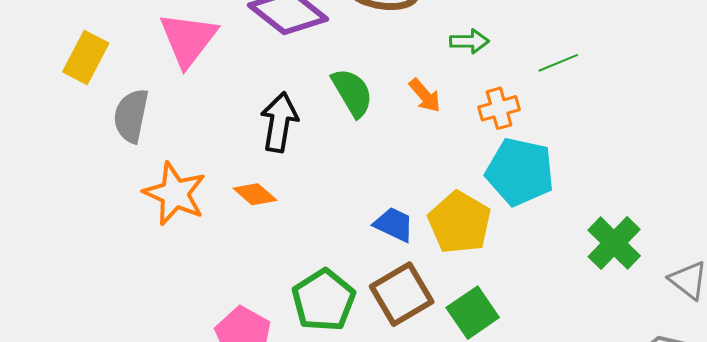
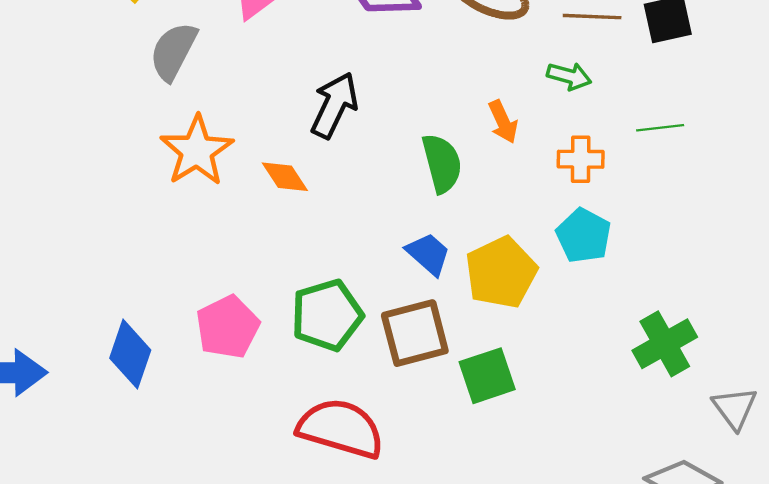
green semicircle: (352, 93) -> (442, 163), moved
cyan pentagon: (520, 172) -> (584, 236), size x0.7

